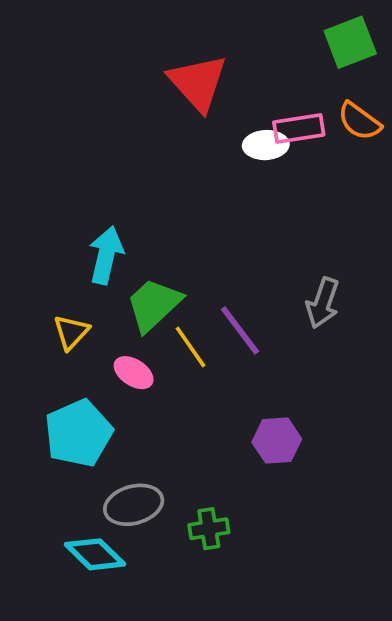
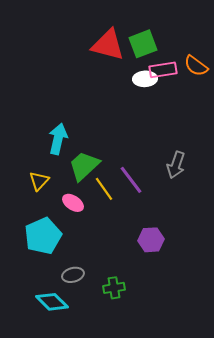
green square: (350, 42) -> (143, 44), moved
red triangle: (198, 83) -> (108, 45), turned -33
gray ellipse: (134, 505) -> (73, 275), size x0.7

